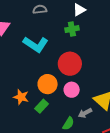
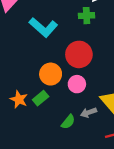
orange star: (21, 97) -> (19, 99), moved

